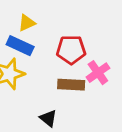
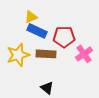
blue rectangle: (20, 46) -> (37, 31), moved
brown rectangle: (71, 85) -> (46, 54), moved

